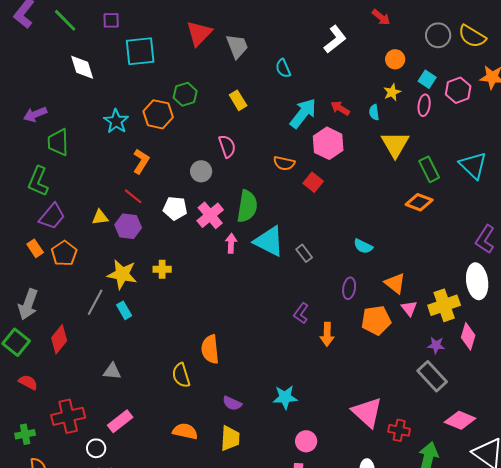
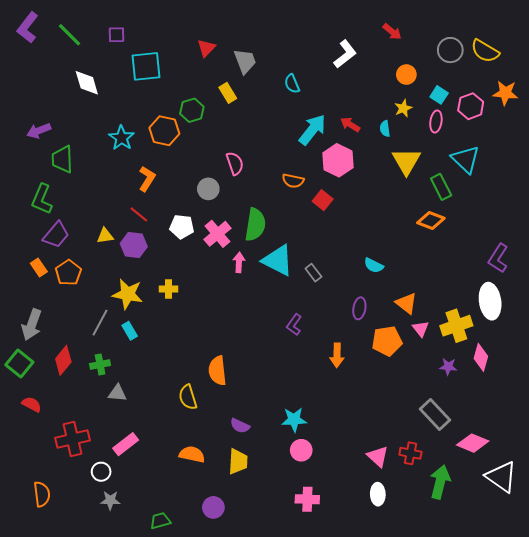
red triangle: (199, 33) -> (206, 48), size x0.7
yellow rectangle: (238, 100) -> (228, 93), moved
cyan triangle: (473, 165) -> (466, 159), moved
purple L-shape: (301, 313) -> (294, 325), moved
gray rectangle: (432, 376) -> (435, 415), moved
pink triangle: (367, 412) -> (378, 456), moved, size x0.7
green cross: (25, 434) -> (100, 364), moved
pink circle: (306, 441) -> (301, 450), moved

